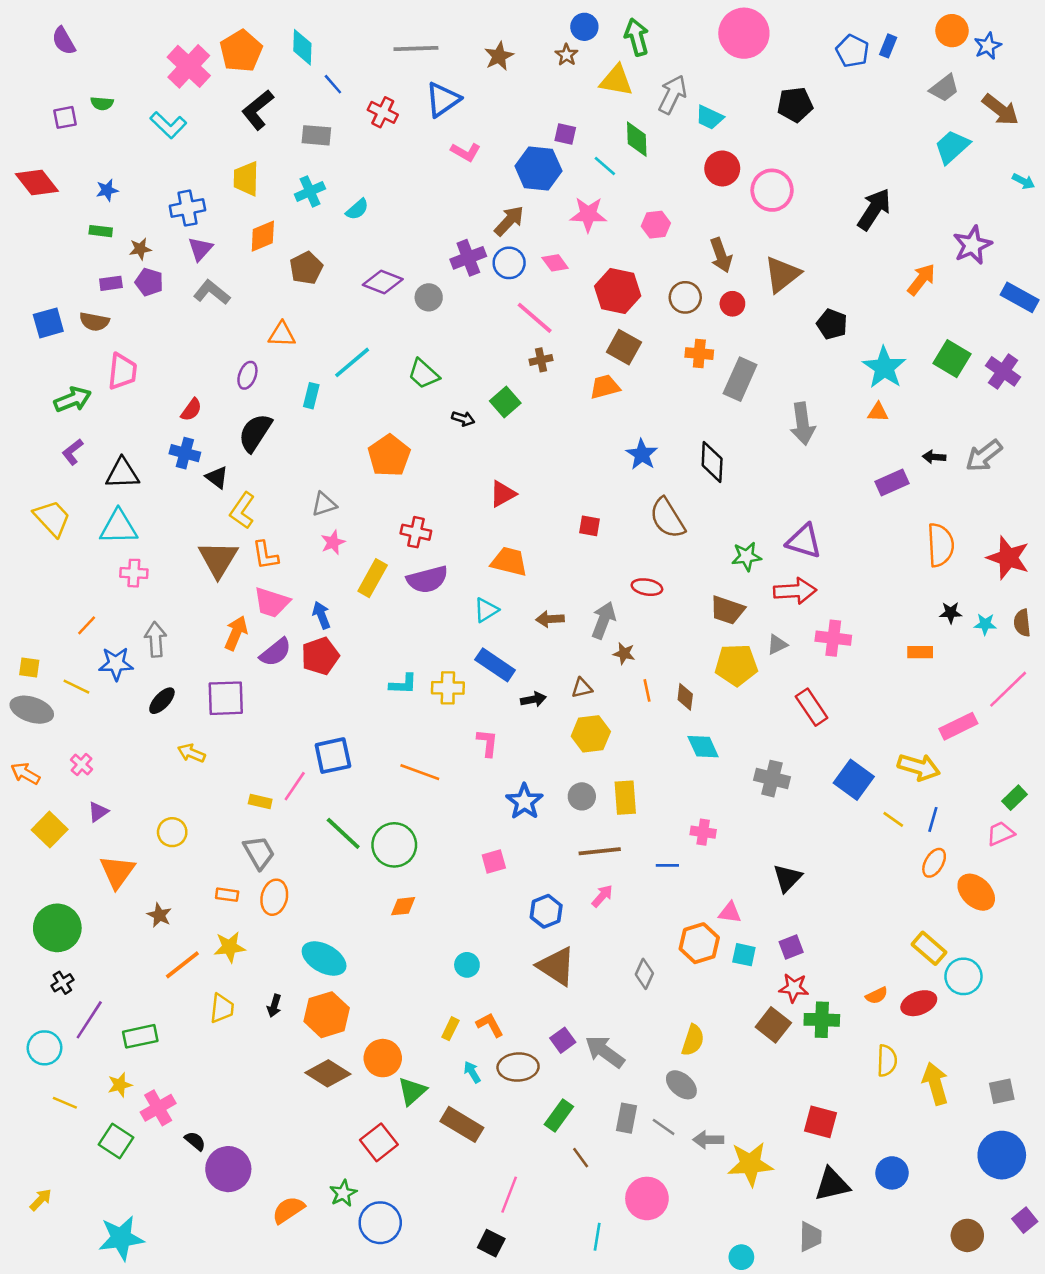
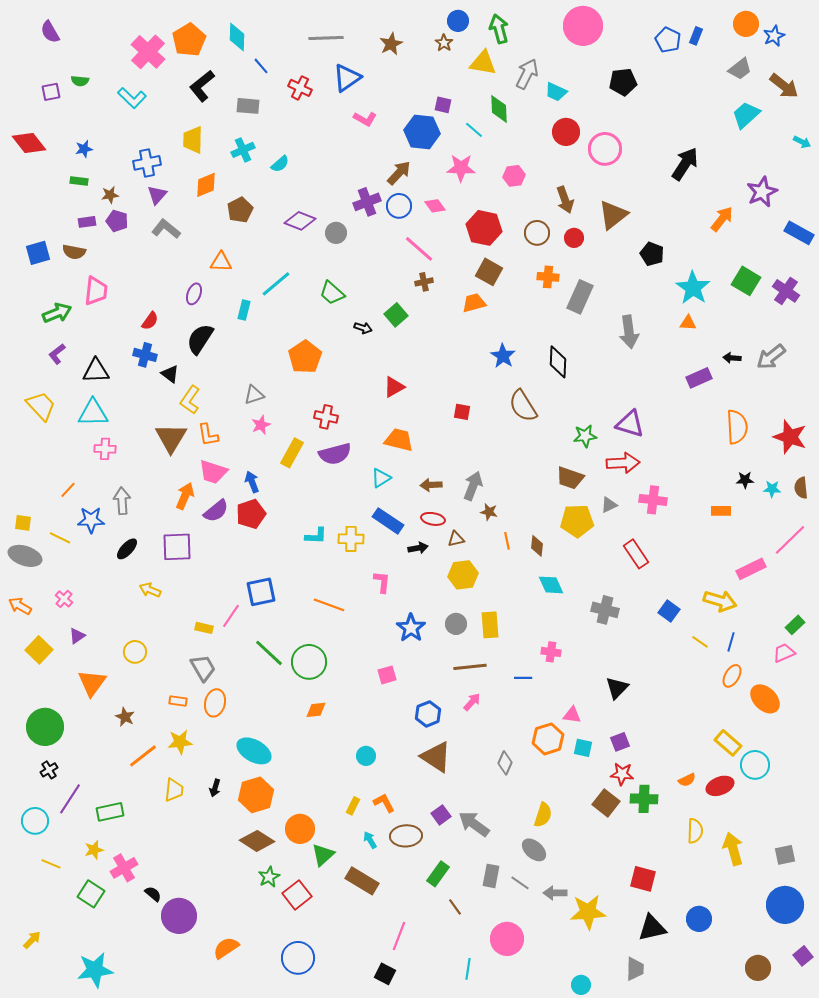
red ellipse: (647, 587) -> (433, 519), moved
blue square: (854, 780) -> (669, 611), size x0.7
green star: (343, 1193) -> (269, 877), moved

